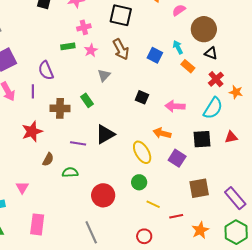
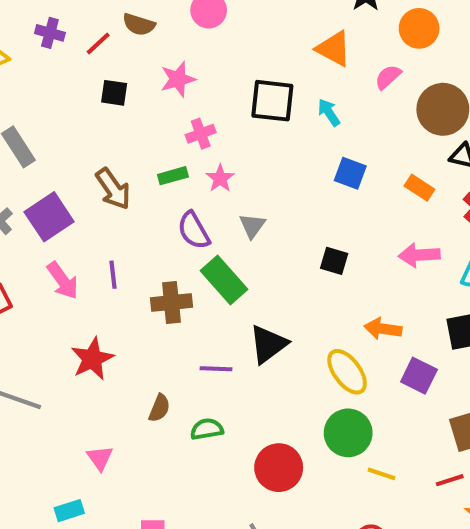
cyan arrow: (178, 47) -> (329, 112), moved
brown arrow: (121, 49) -> (113, 189), moved
purple semicircle: (46, 70) -> (194, 230), moved
green rectangle: (87, 100) -> (224, 280), size x1.6
pink arrow: (175, 106) -> (419, 255), moved
red star: (32, 131) -> (92, 359), moved
green circle: (139, 182) -> (348, 433), size x1.5
pink triangle: (22, 187) -> (100, 458), moved
red line: (176, 216) -> (450, 480), moved

